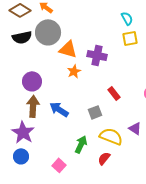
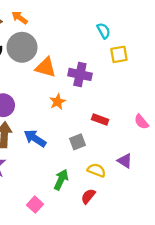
cyan semicircle: (127, 18) -> (104, 31), moved
orange star: (74, 71) -> (57, 102), moved
red rectangle: (114, 93) -> (100, 119), turned -32
yellow semicircle: (111, 136) -> (96, 170), size x0.7

